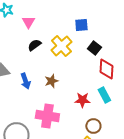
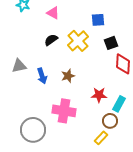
pink triangle: (28, 22) -> (53, 13), moved, turned -32
black square: (94, 48) -> (111, 43), turned 32
cyan rectangle: (104, 95) -> (119, 104), moved, turned 56

